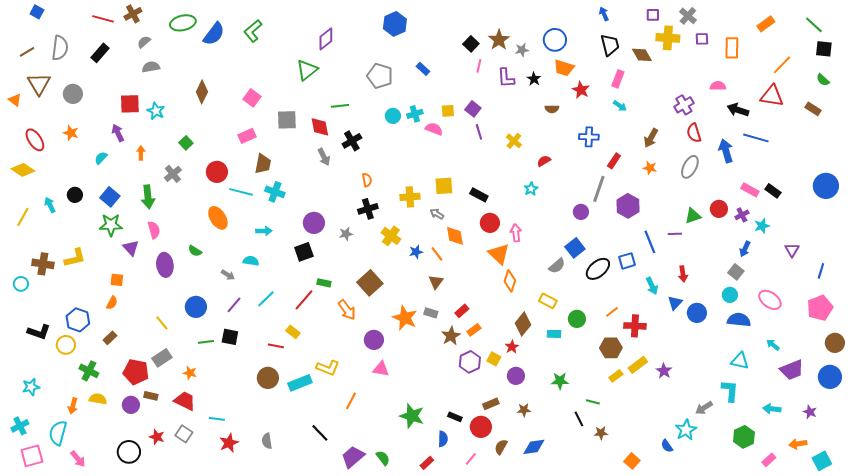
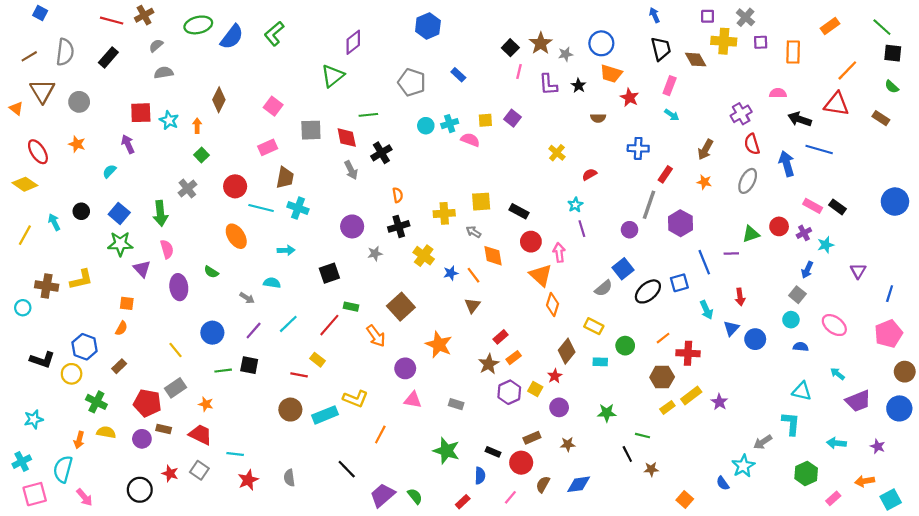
purple line: (479, 132) -> (582, 229), moved
orange arrow: (141, 153) -> (197, 126), moved
purple circle: (314, 223) -> (352, 226), moved
gray rectangle: (431, 313) -> (456, 404), moved
blue semicircle: (739, 320) -> (801, 347), size x0.6

